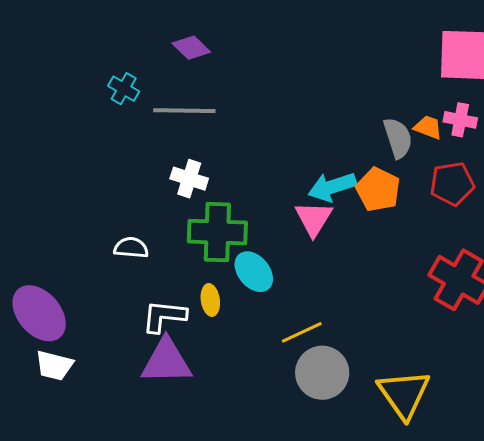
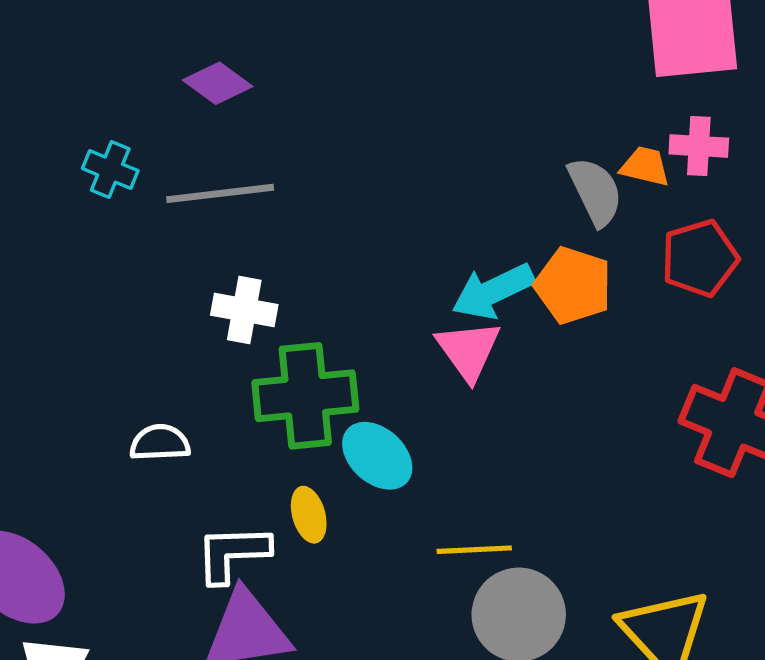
yellow line: (302, 332) -> (474, 550), turned 30

